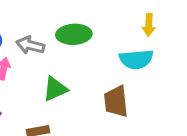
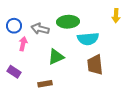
cyan semicircle: (136, 59) -> (88, 39), moved

